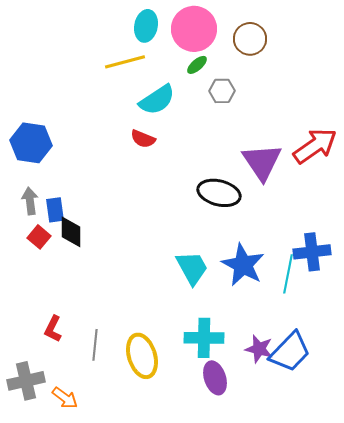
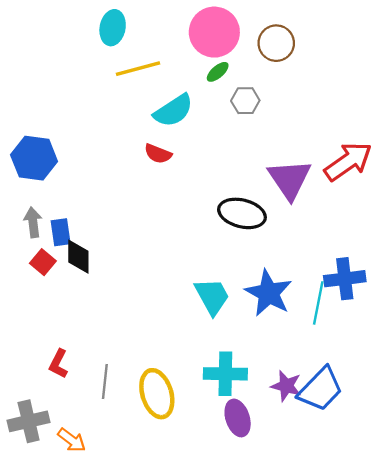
cyan ellipse: (146, 26) -> (113, 28), moved

